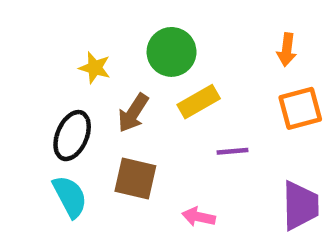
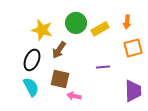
yellow star: (95, 68) -> (42, 30), size x1.5
yellow rectangle: (199, 102) -> (100, 29), moved
pink arrow: (199, 217) -> (74, 96), moved

